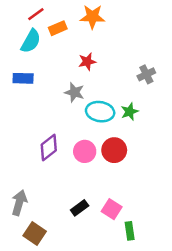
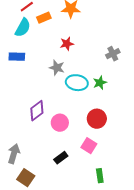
red circle: (114, 150) -> (97, 119), moved
pink circle: (85, 151) -> (60, 123), moved
pink square: (112, 209) -> (89, 146), moved

